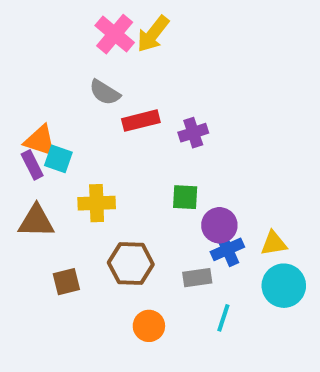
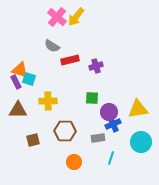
yellow triangle: (274, 243) -> (138, 109), moved, size x1.5

